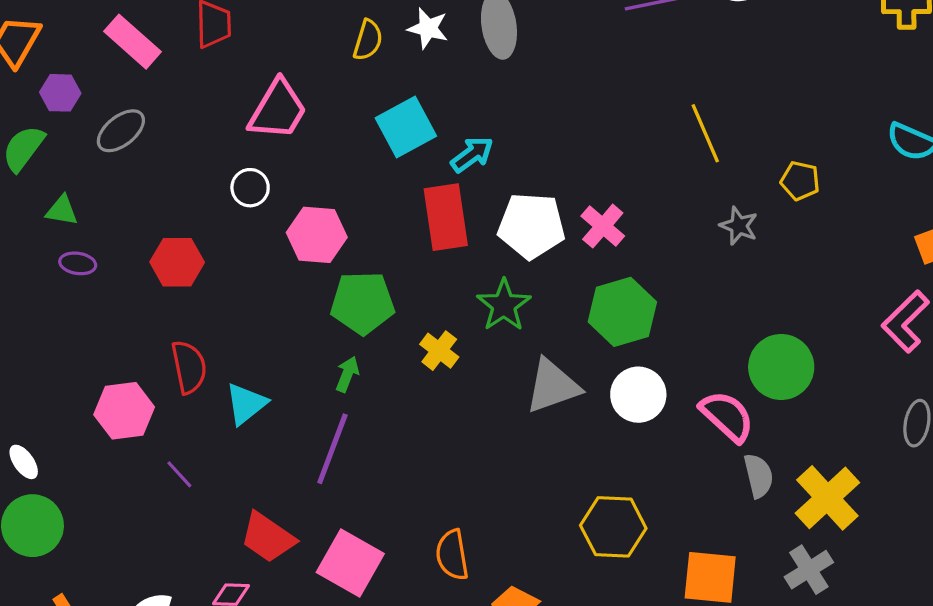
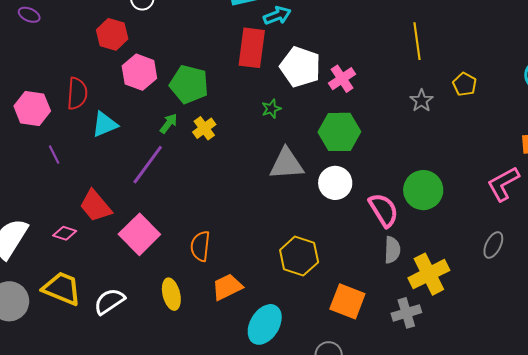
pink hexagon: (317, 235) -> (139, 72), moved
red hexagon: (177, 262) -> (112, 34), moved
green star: (504, 305) -> (271, 109), size x0.6
yellow cross: (439, 351) -> (204, 128), moved

